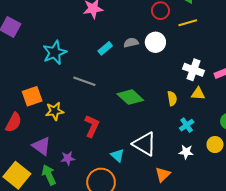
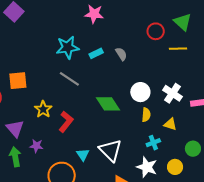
white circle: (155, 42) -> (140, 92), moved
gray semicircle: (131, 43) -> (121, 54), turned 56
cyan star: (55, 53) -> (68, 47), moved
yellow triangle: (198, 94) -> (170, 124), moved
yellow star: (55, 111) -> (43, 109), moved, turned 30
white star: (186, 152) -> (147, 167), size x1.5

